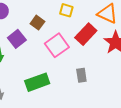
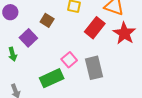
pink square: (57, 45) -> (69, 60), moved, size x0.7
gray rectangle: (81, 75) -> (94, 68), size x1.6

